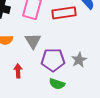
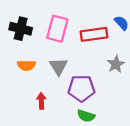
gray star: (79, 60) -> (116, 64), moved

